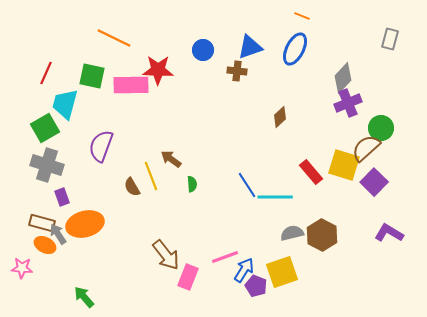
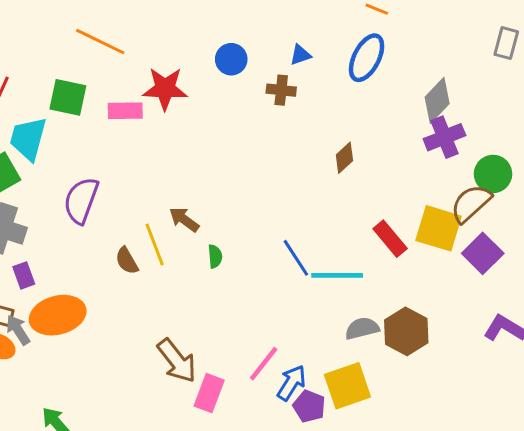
blue triangle: (250, 47) -> (300, 55), size x0.6
pink rectangle: (131, 85) -> (125, 111), size x0.7
pink line: (225, 257) -> (264, 364), turned -32

